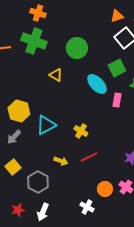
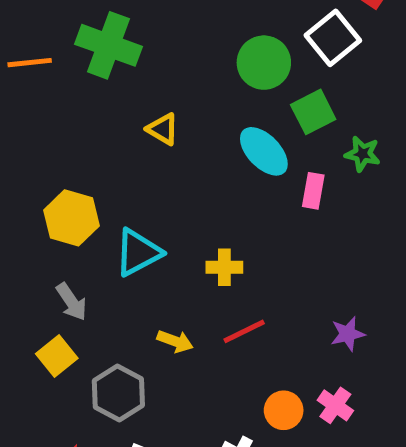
green circle: (77, 48) -> (264, 63), moved
yellow cross: (81, 131) -> (224, 267), turned -32
gray arrow: (14, 137) -> (72, 302), moved, turned -77

